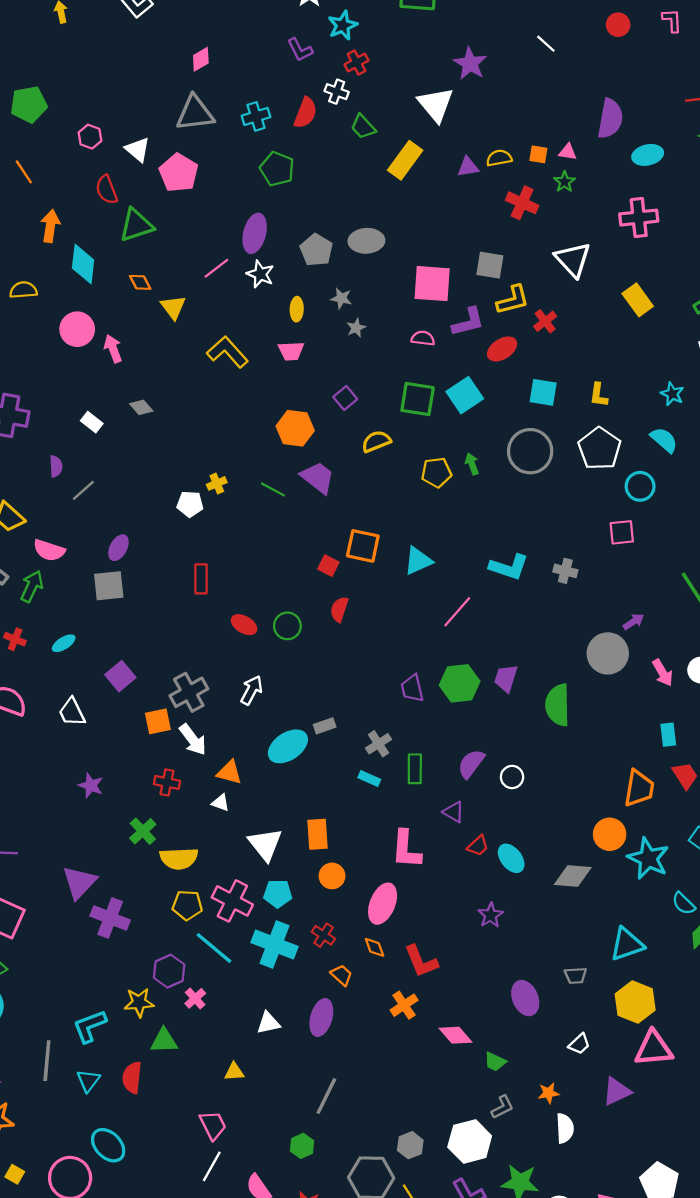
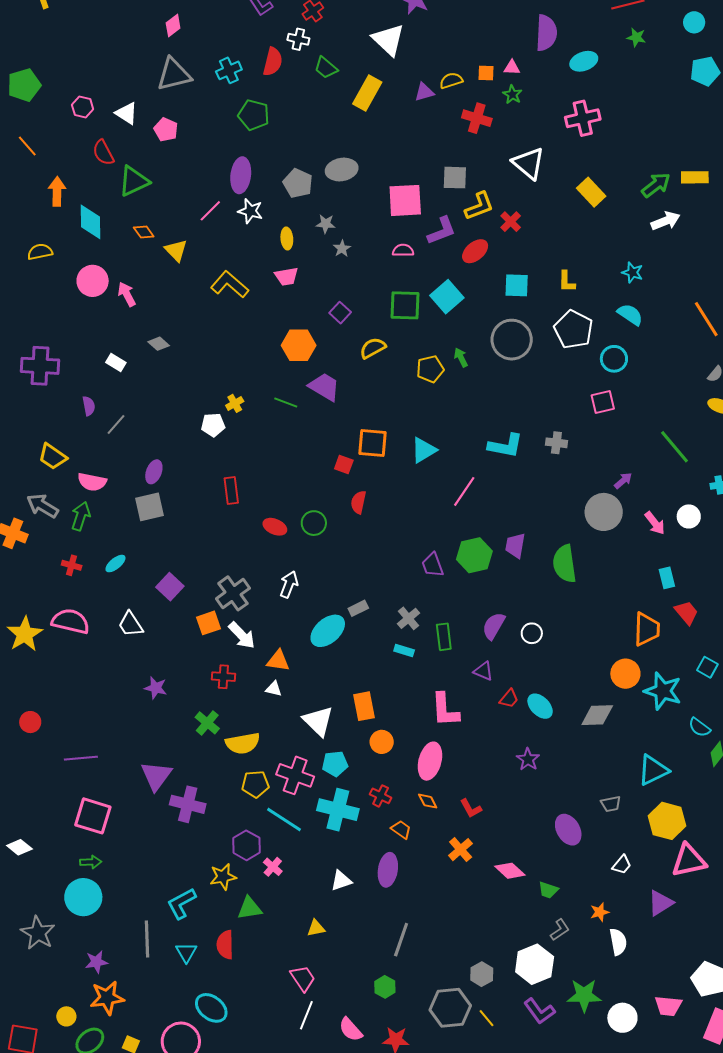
pink pentagon: (179, 173) -> (166, 130), size x0.7
red L-shape: (421, 961) -> (471, 808), size x0.7

